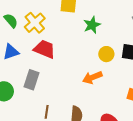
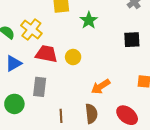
yellow circle: (106, 54) -> (73, 57), moved
orange arrow: (92, 77) -> (101, 87), moved

